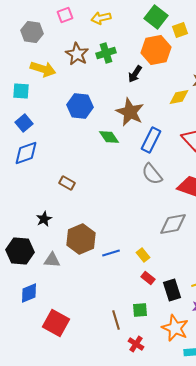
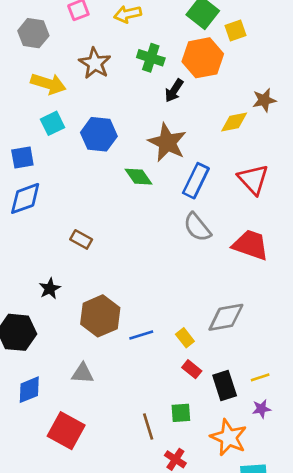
green cross: (106, 53) -> (151, 58), moved, turned 36
cyan square: (21, 91) -> (52, 123), moved, turned -30
blue square: (24, 123) -> (22, 157), turned 30
gray diamond: (173, 224) -> (226, 317), moved
gray triangle: (52, 260) -> (83, 373), moved

